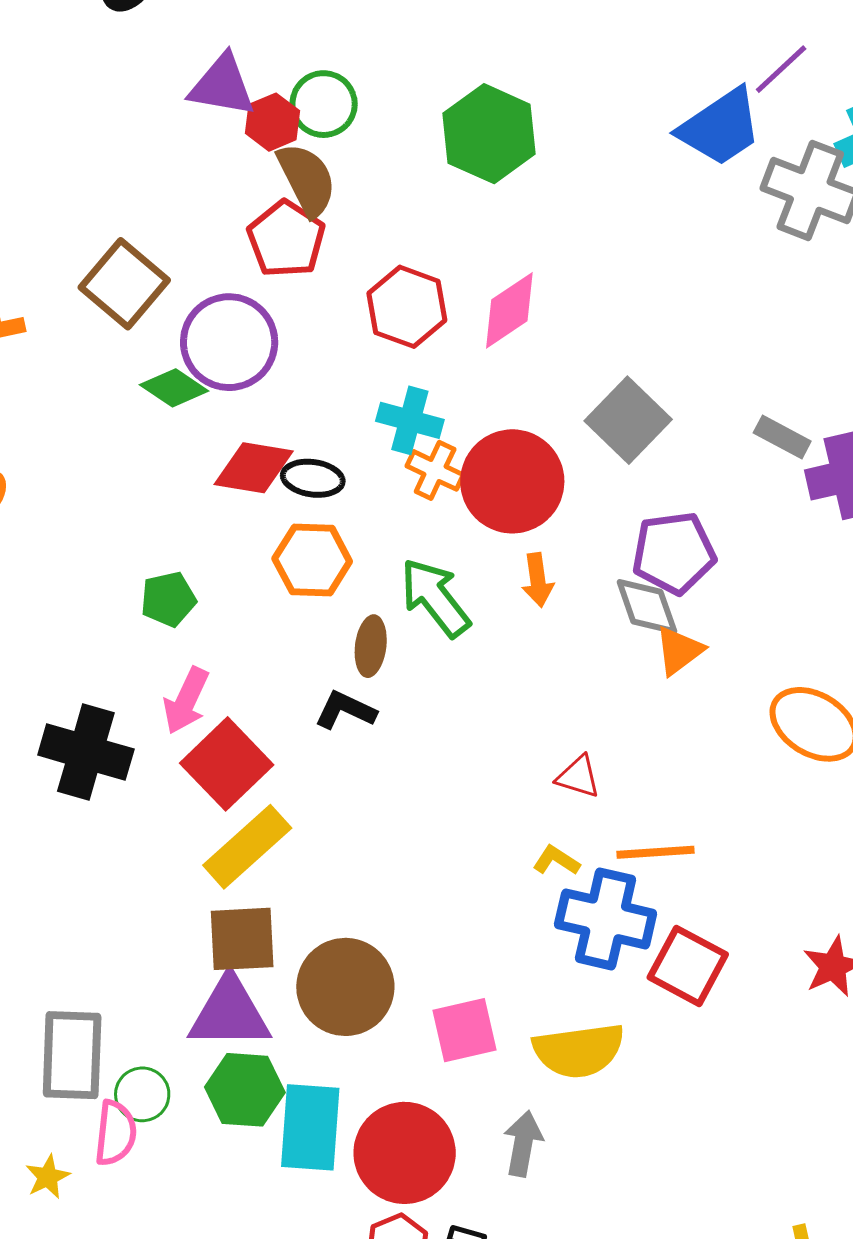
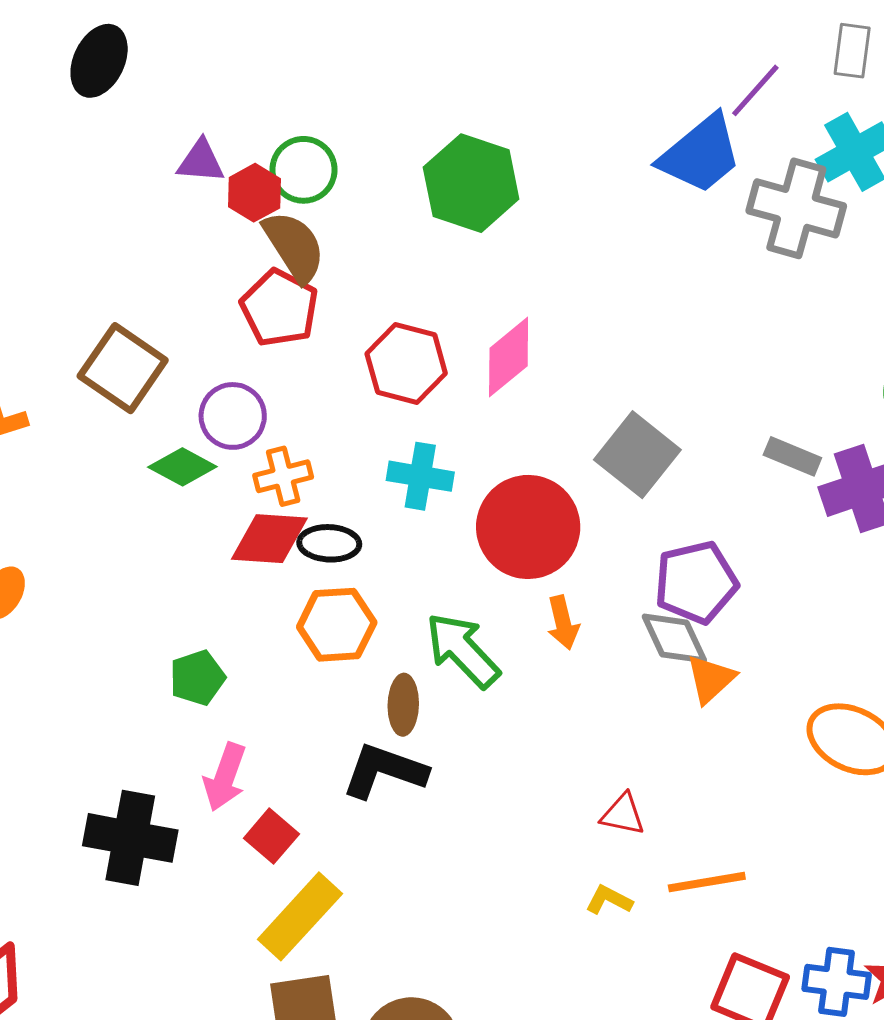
purple triangle: (222, 86) -> (201, 161), size x0.7
purple circle: (229, 342) -> (233, 416), size x0.7
orange cross: (435, 470) -> (283, 476), moved, turned -34
black L-shape: (345, 710) -> (384, 771), size x1.4
red square: (227, 764) -> (271, 836), size x0.6
blue cross: (606, 919) -> (837, 982), moved, size x0.7

